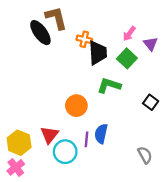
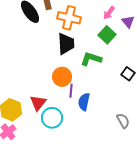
orange cross: (84, 39) -> (69, 18), size x1.6
black trapezoid: (98, 53) -> (66, 44), moved
purple line: (86, 139) -> (71, 91), moved

